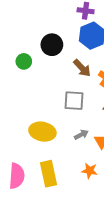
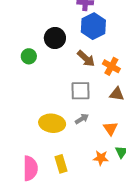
gray arrow: (81, 135) -> (82, 119), moved
yellow rectangle: (49, 174) -> (61, 164), size x0.7

